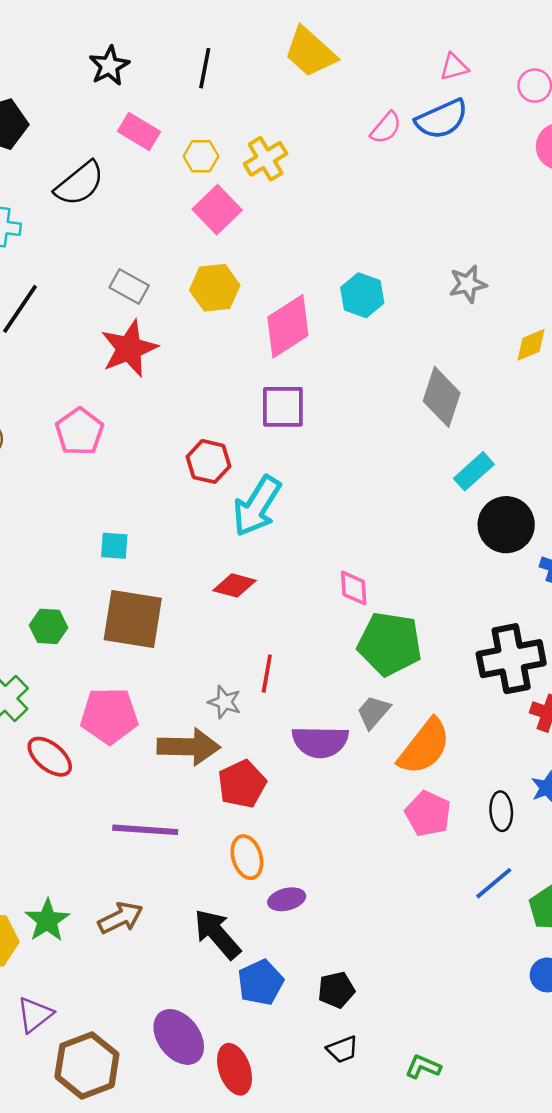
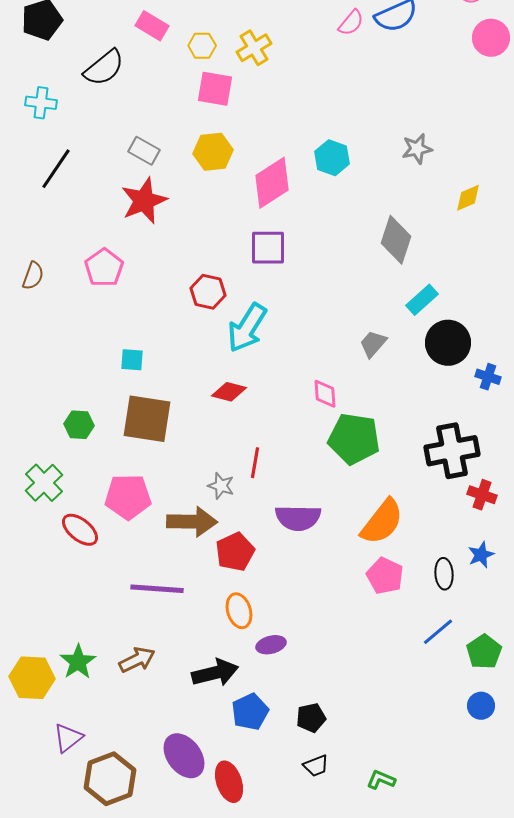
pink square: (217, 210) -> (215, 89), turned -36
gray trapezoid: (373, 712) -> (373, 344), moved
black arrow: (217, 934) -> (215, 673), turned 117

